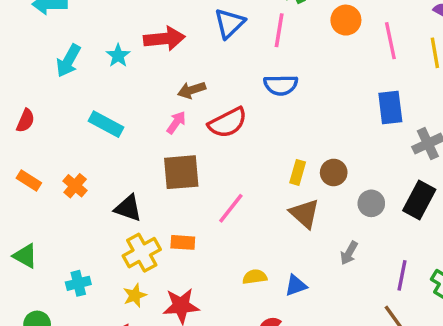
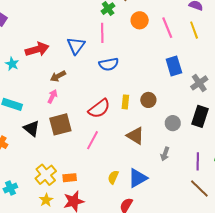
blue triangle: (229, 23) -> (76, 46), moved
red semicircle: (228, 123) -> (99, 109), moved
yellow rectangle: (298, 172) -> (125, 102), moved
brown circle: (334, 172) -> (148, 100), moved
black triangle: (128, 208) -> (32, 128), moved, turned 30
orange rectangle: (183, 242) -> (70, 178), moved
yellow semicircle: (255, 277) -> (113, 177), turned -48
cyan cross: (78, 283) -> (10, 188), moved
blue triangle: (296, 285) -> (138, 178), size x1.5

